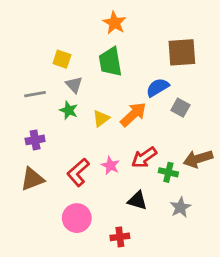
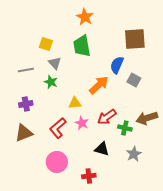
blue semicircle: (158, 87) -> (117, 65), turned -36
yellow triangle: (101, 118) -> (75, 103), moved, turned 32

